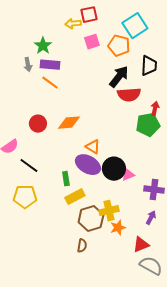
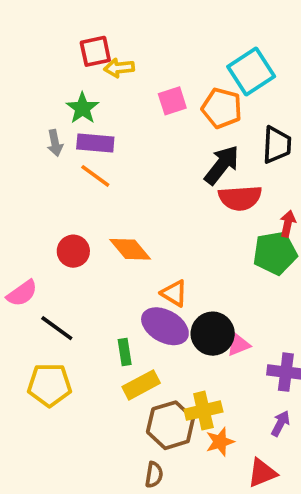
red square: (89, 15) -> (95, 51), moved
yellow arrow: (73, 24) -> (119, 68), moved
orange diamond: (69, 123) -> (130, 249), turned 55

